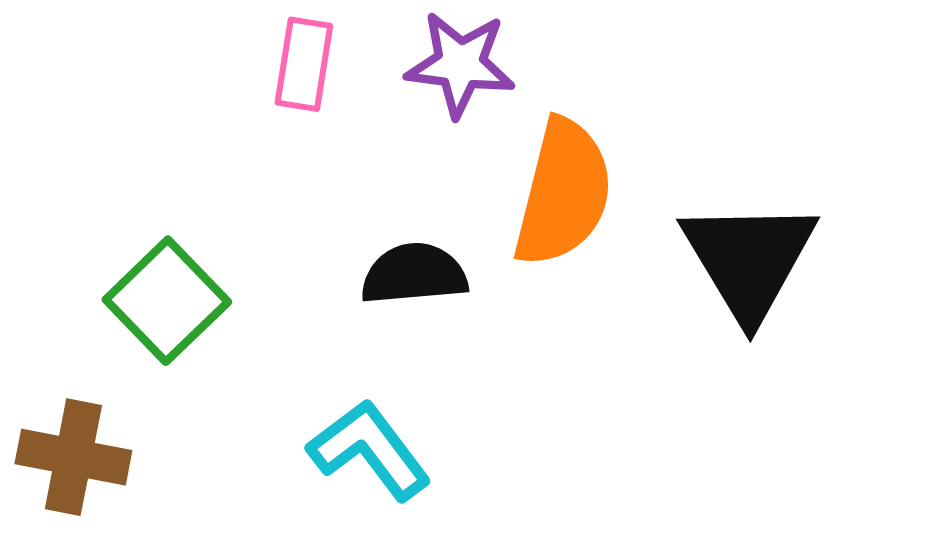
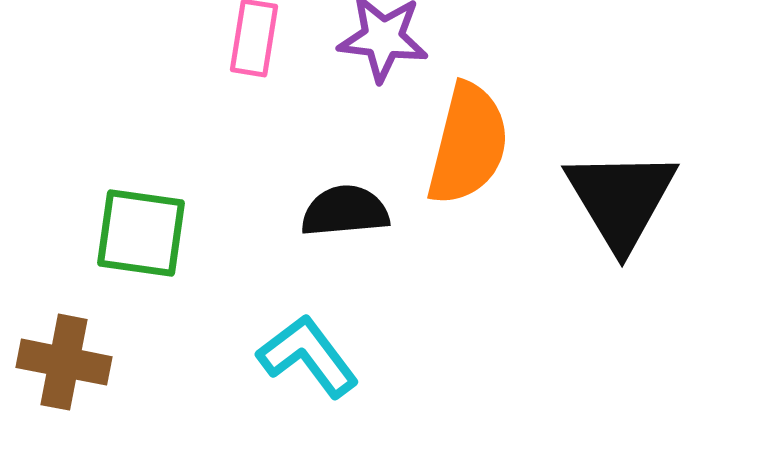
green square: (167, 301) -> (141, 233), turned -38

